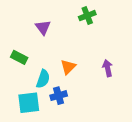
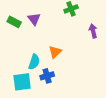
green rectangle: (19, 57) -> (14, 22), moved
purple arrow: (108, 68) -> (93, 31), moved

